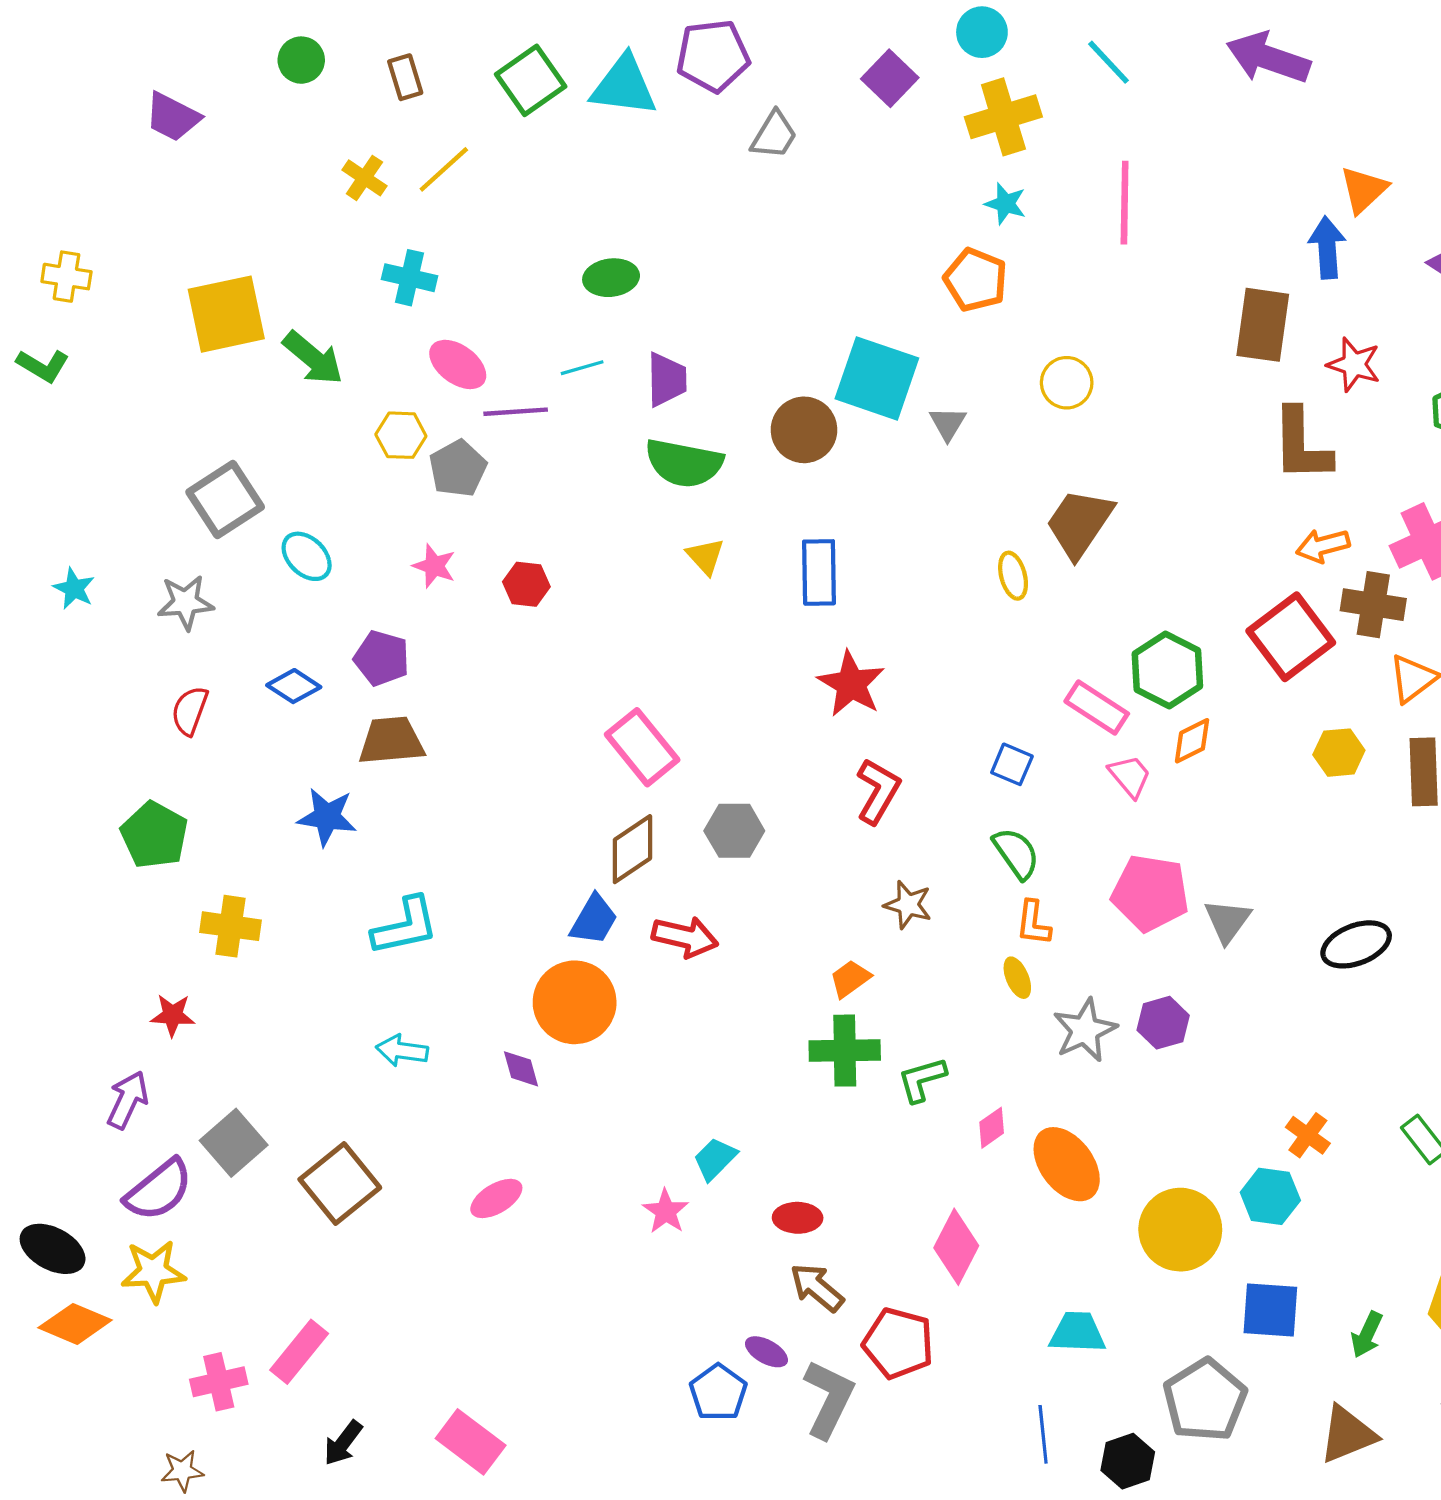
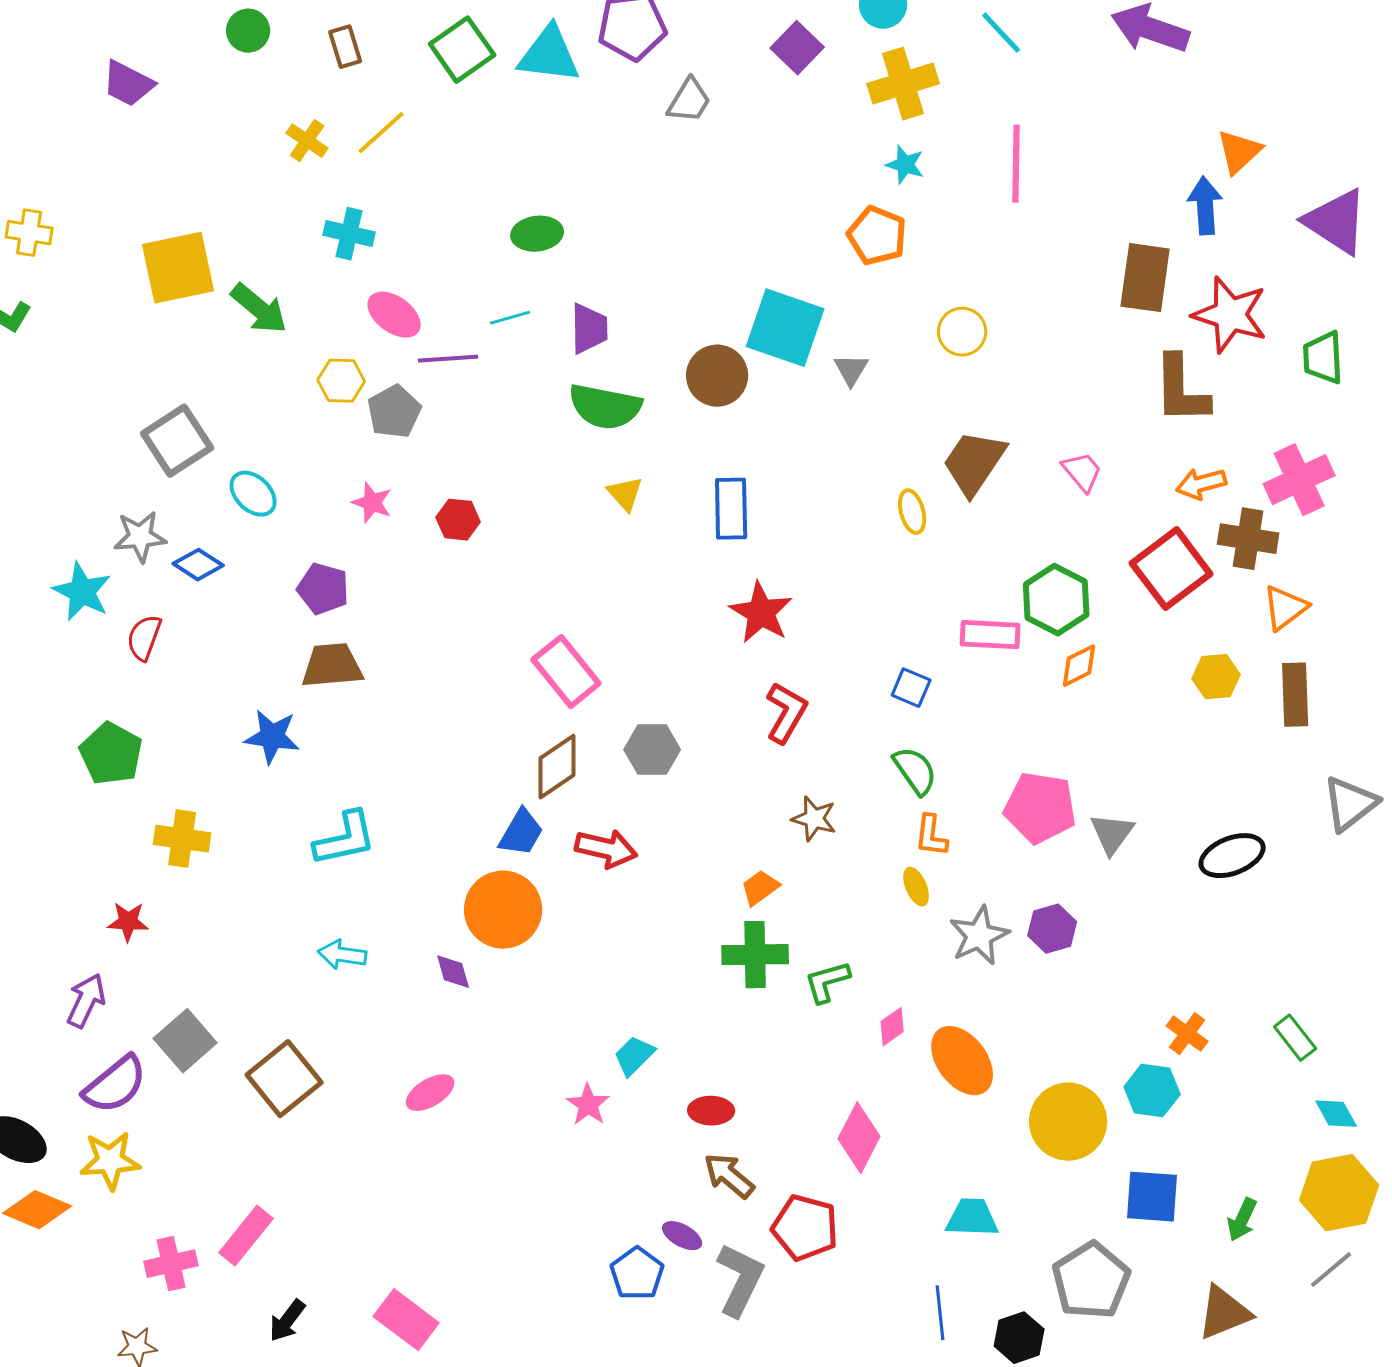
red star: (1354, 364) -> (1230, 315), size x1.5
cyan star: (74, 589) -> (82, 592), moved, size x1.5
blue diamond: (294, 686) -> (198, 565), moved
pink rectangle: (1097, 708) -> (990, 635), turned -30
pink trapezoid: (1130, 776) -> (1082, 472), moved

